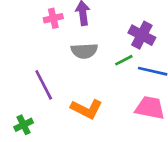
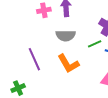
orange L-shape: (87, 109) -> (68, 64), moved, turned 30

